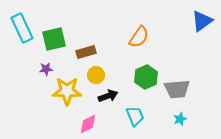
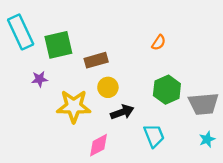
orange semicircle: (139, 37) -> (159, 43), size x0.6
purple star: (46, 69) -> (40, 79), moved

